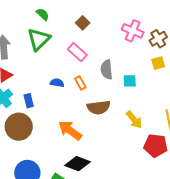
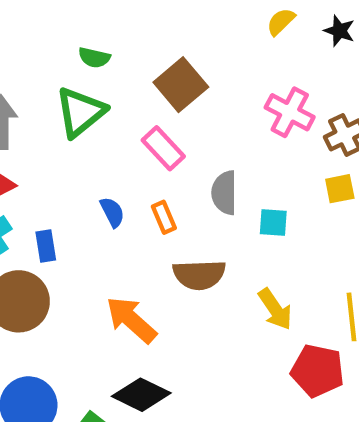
green semicircle: (43, 14) -> (94, 58), turned 144
brown square: (83, 23) -> (181, 85), size x1.6
blue semicircle: (57, 83) -> (112, 212), turned 48

